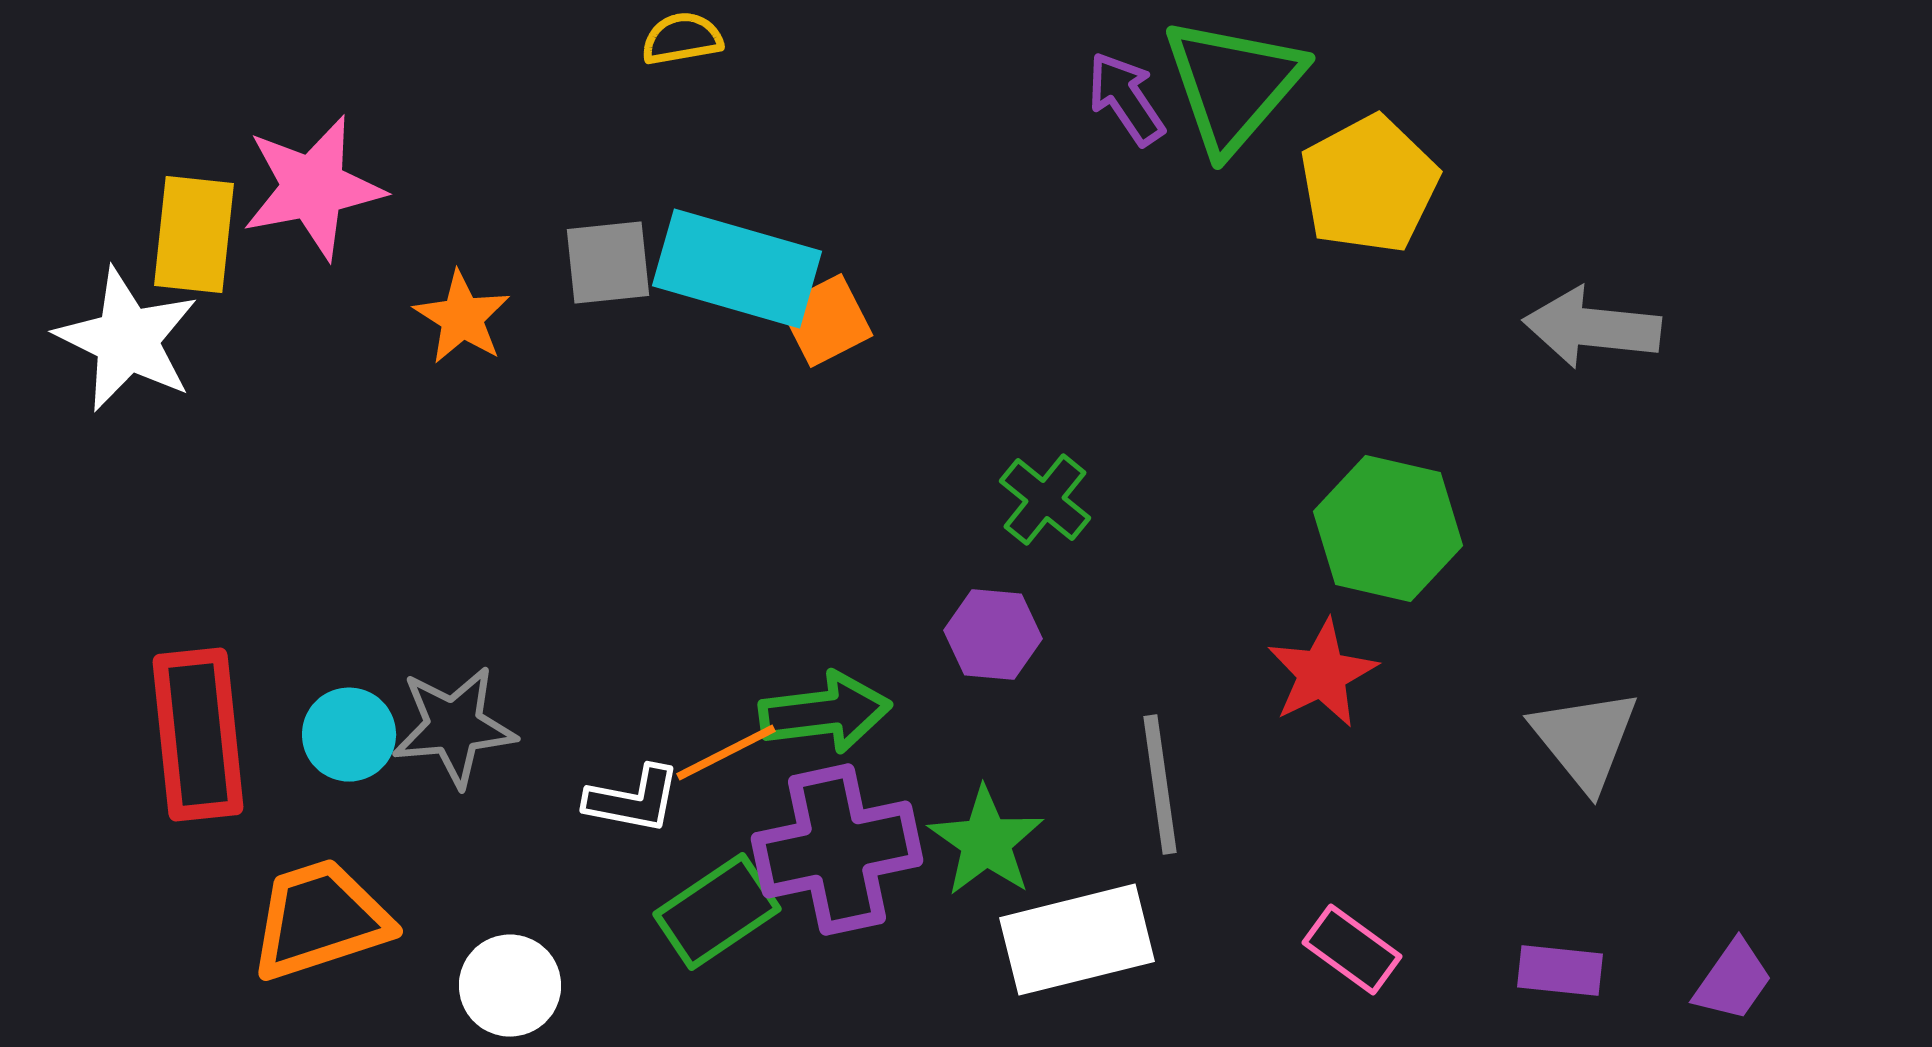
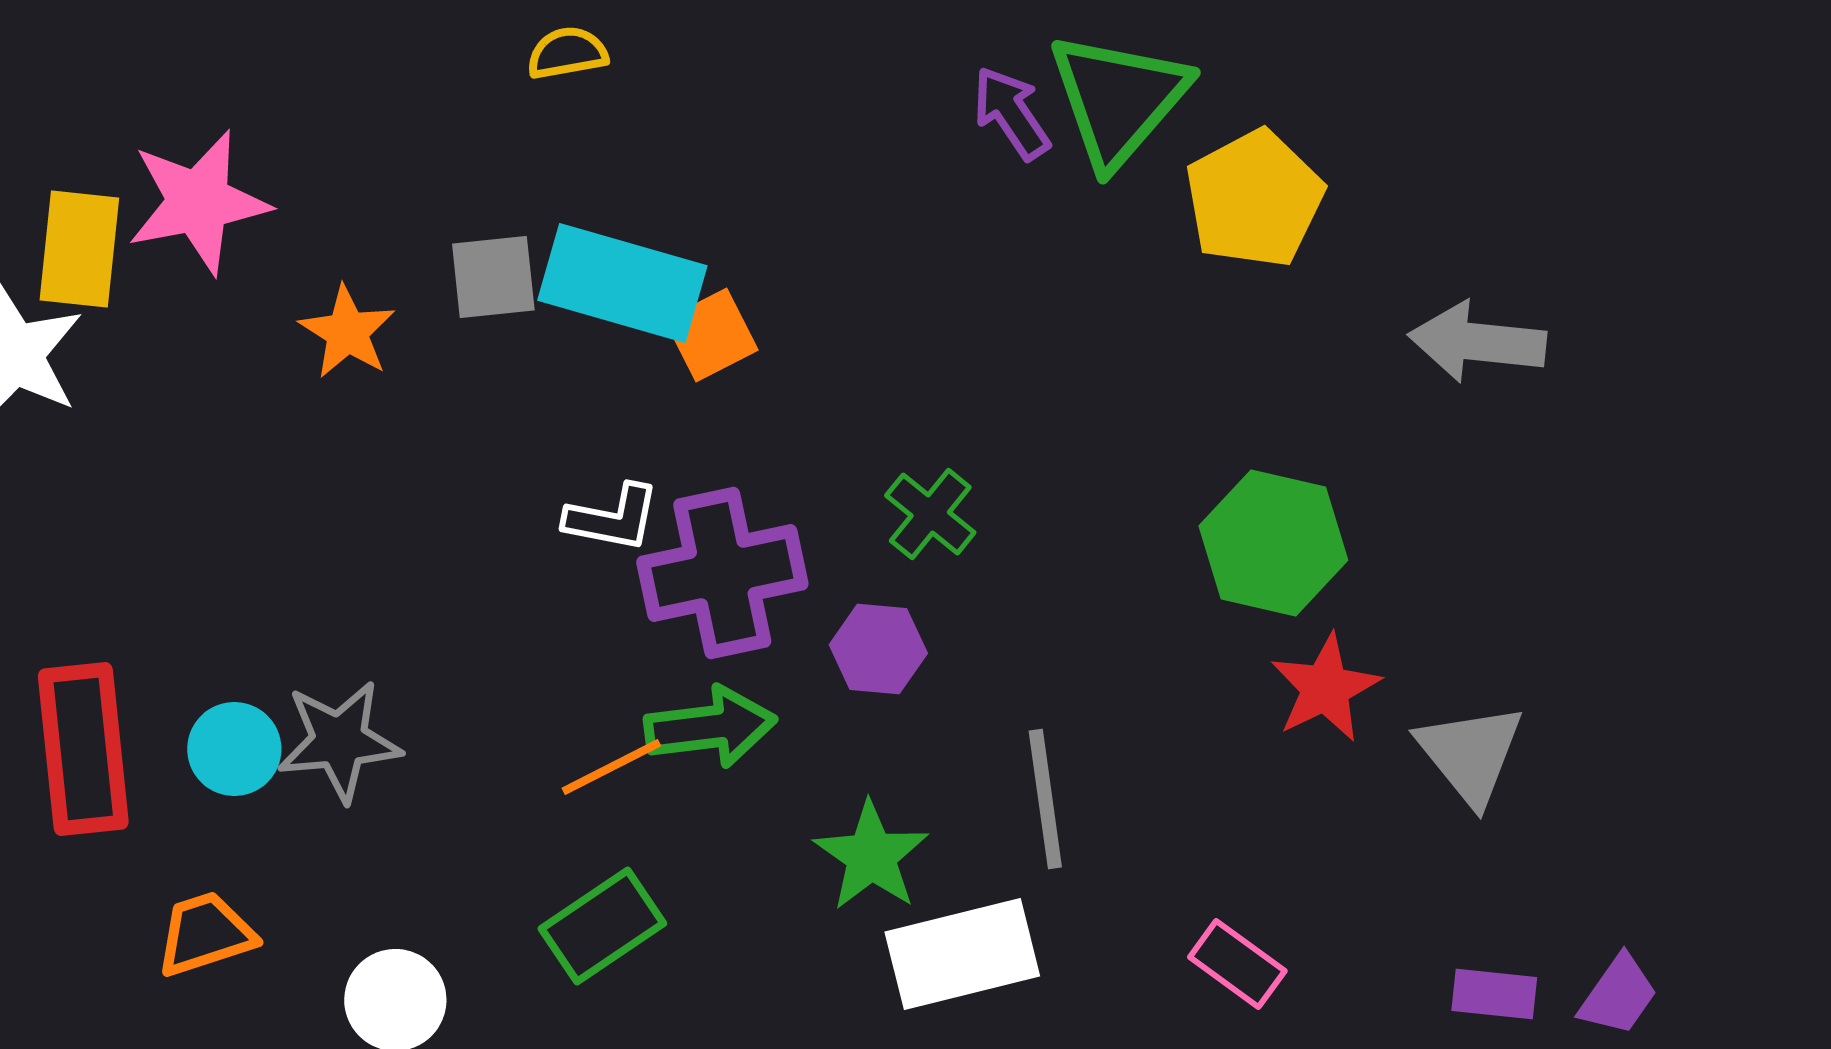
red star: (1322, 674) -> (1325, 688), moved
white L-shape: (633, 800) -> (612, 518), moved
purple cross: (837, 850) -> (722, 573), moved
orange trapezoid: (320, 920) -> (205, 934), size x0.7
purple rectangle: (1560, 971) -> (1494, 994), moved

